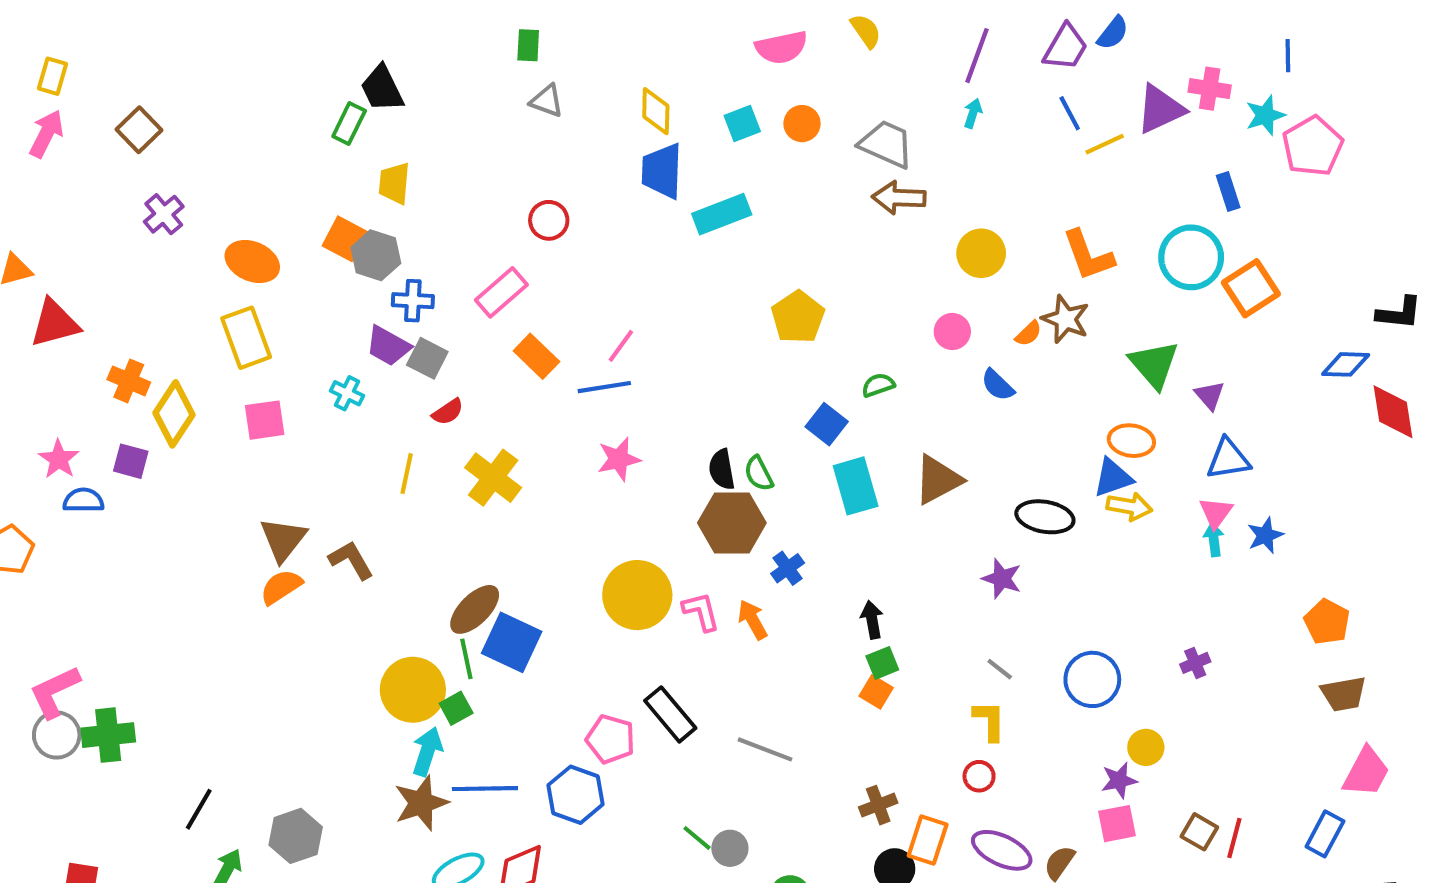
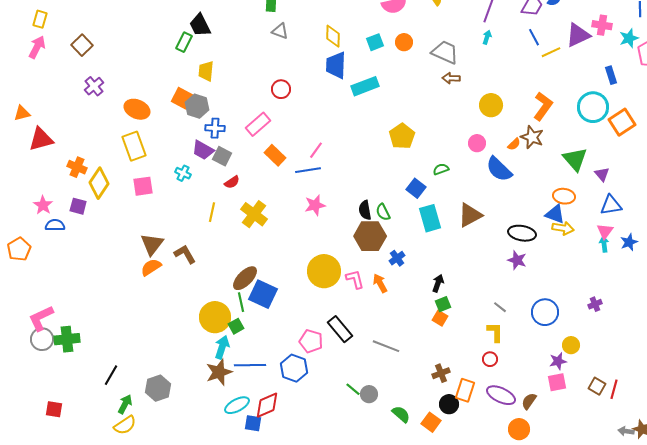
brown arrow: (899, 198) -> (451, 78), size x0.7
orange L-shape: (1088, 255) -> (543, 106), turned -124
blue semicircle: (998, 385) -> (499, 169), size x1.6
blue triangle: (1113, 478) -> (555, 214), turned 40
purple star: (1002, 579) -> (517, 260), moved
black arrow: (872, 620) -> (438, 283), turned 30

